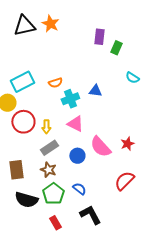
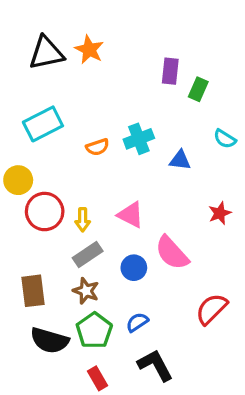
cyan rectangle: (22, 82) -> (43, 124), moved
blue triangle: (95, 91) -> (180, 160), moved
cyan cross: (70, 99) -> (139, 139), moved
red star: (127, 144) -> (220, 213), moved
blue semicircle: (79, 189) -> (137, 322), turned -72

